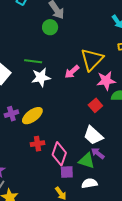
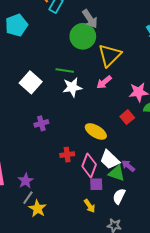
green circle: (50, 27) -> (83, 36), size x1.6
yellow triangle: (92, 59) -> (110, 55), moved
yellow ellipse: (32, 116) -> (96, 131), moved, turned 65
white trapezoid: (93, 135) -> (110, 160), moved
white semicircle: (89, 183) -> (119, 196), turned -56

